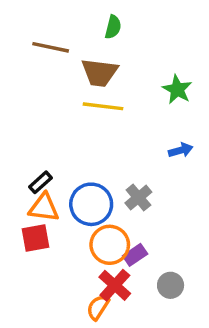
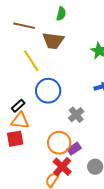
yellow line: (103, 106) -> (31, 61), moved, turned 50
blue circle: (91, 204) -> (48, 91), moved

